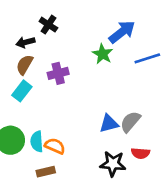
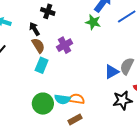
black arrow: (25, 42) -> (34, 29), turned 88
brown semicircle: (25, 65) -> (38, 45), turned 133
cyan semicircle: (37, 142) -> (62, 99), turned -63

